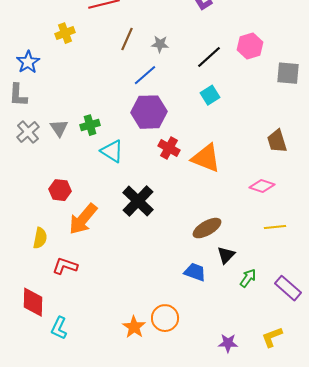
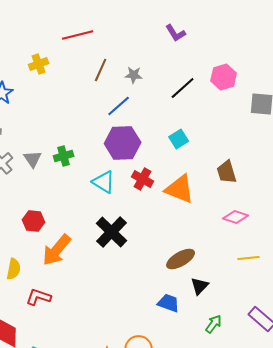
cyan square: (210, 95) -> (179, 139), moved
brown trapezoid: (277, 141) -> (227, 172), moved
cyan triangle: (112, 151) -> (104, 182), moved
green arrow: (248, 278) -> (214, 324), moved

